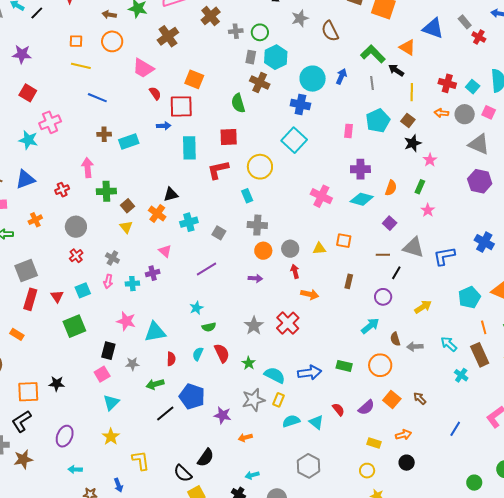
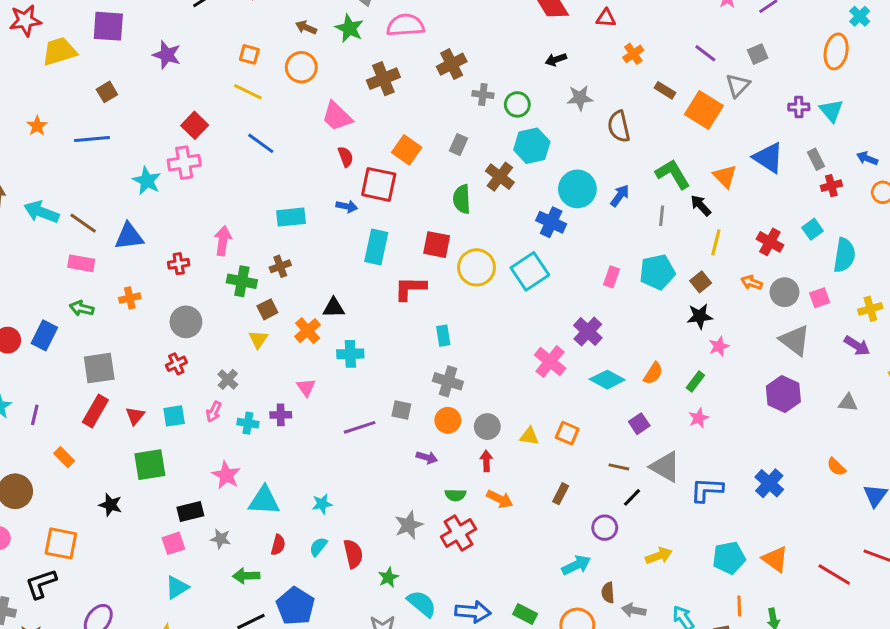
red cross: (479, 37) -> (831, 186), turned 32
gray rectangle: (251, 57) -> (458, 145), moved
cyan square: (473, 87) -> (812, 229), moved
red square: (28, 93) -> (195, 125), moved
pink square: (489, 112) -> (820, 298), turned 32
brown cross: (104, 134) -> (280, 266), moved, turned -32
yellow circle: (260, 167) -> (476, 267), moved
purple cross: (360, 169) -> (588, 332), moved, turned 30
gray square: (219, 233) -> (401, 410), moved, turned -32
cyan star: (196, 308) -> (322, 504), moved
green semicircle: (209, 327) -> (455, 495), moved
black rectangle: (108, 351) -> (190, 512), turned 48
black star: (57, 384) -> (110, 505), moved

